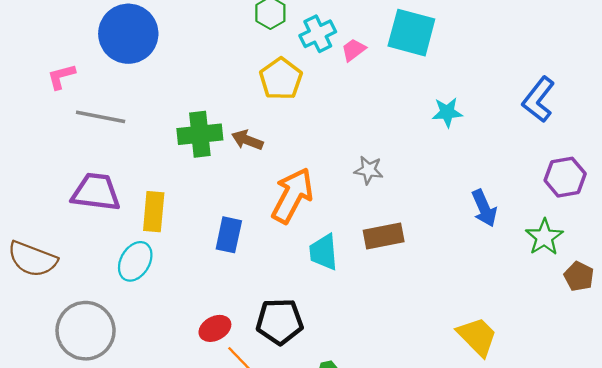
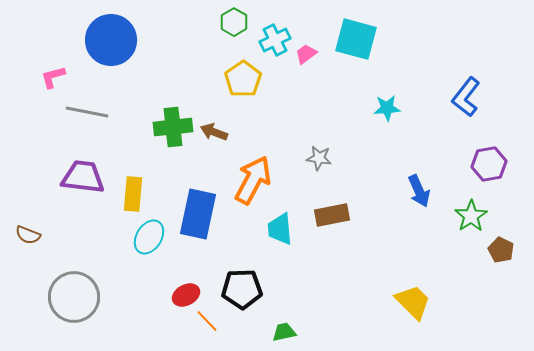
blue rectangle: (229, 235) -> (198, 214), size x1.6
brown semicircle: (32, 259) -> (28, 235), size x0.6
cyan ellipse: (135, 261) -> (149, 237), moved

